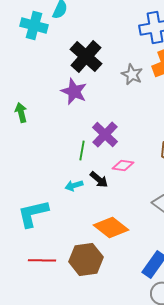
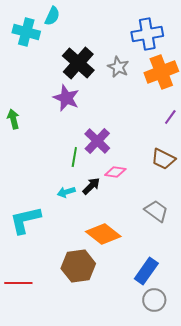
gray star: (132, 74) -> (118, 67), moved
black arrow: (99, 179) -> (91, 186), turned -84
red line: (42, 260) -> (18, 283), moved

